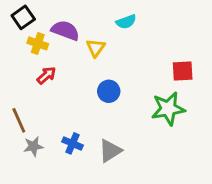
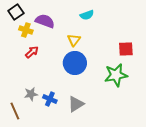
yellow triangle: (96, 48) -> (74, 40), moved
blue circle: (109, 91) -> (75, 63), size x1.5
brown line: (19, 120) -> (15, 111), moved
gray star: (33, 146) -> (31, 94), moved

